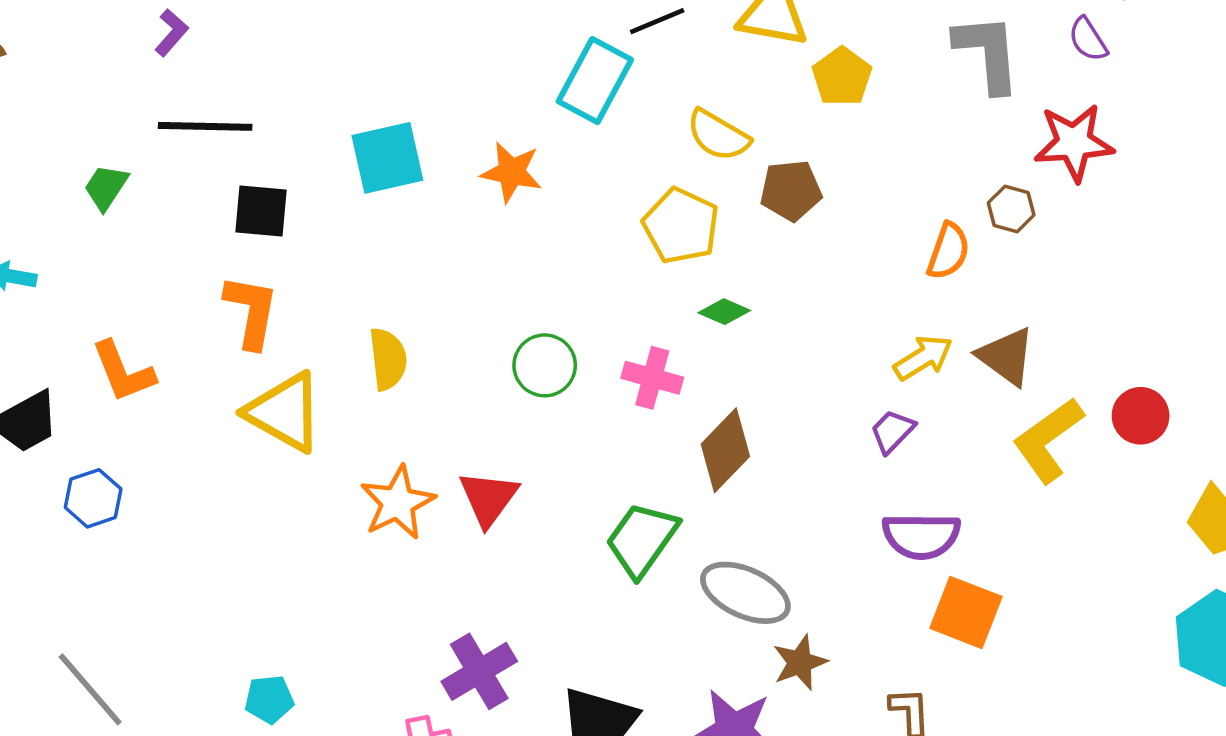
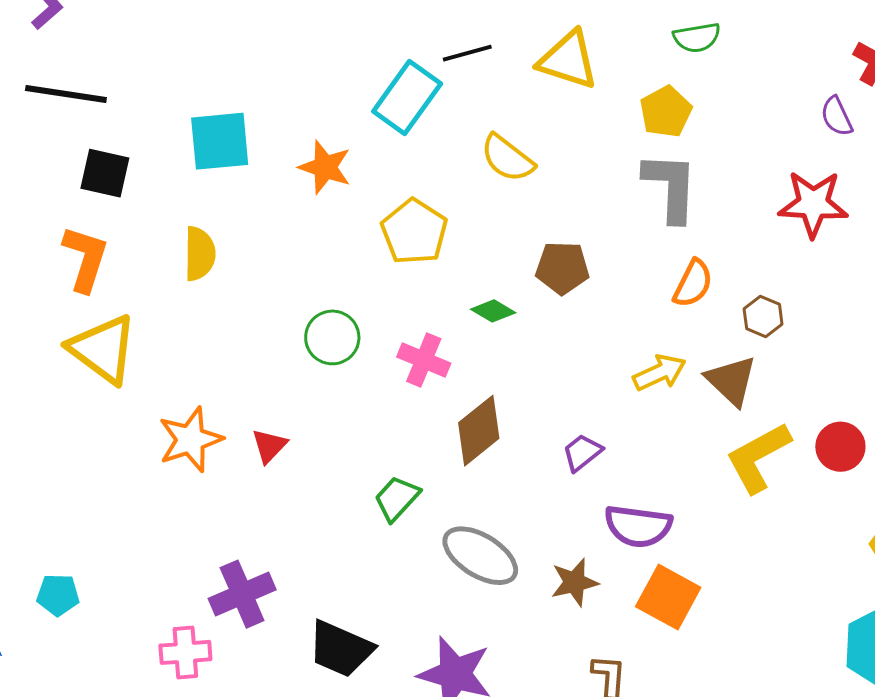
gray L-shape: (988, 53) -> (671, 187), moved
yellow pentagon: (842, 77) -> (666, 112), moved
brown pentagon: (791, 190) -> (562, 268), moved
brown hexagon: (1011, 209) -> (763, 316), moved
yellow pentagon: (681, 226) -> (414, 232), moved
yellow semicircle: (388, 359) -> (200, 254), moved
purple trapezoid: (892, 431) -> (582, 452), moved
red triangle: (489, 498) -> (269, 446), size x0.7
green trapezoid: (642, 540) -> (397, 498), size x0.7
brown star: (800, 663) -> (575, 582), moved

